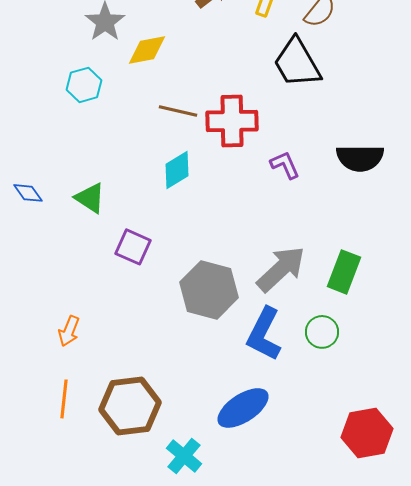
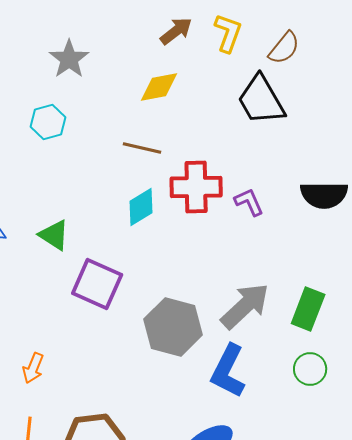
yellow diamond: (147, 50) -> (159, 87), moved
red cross: (232, 121) -> (196, 187), moved
purple square: (133, 247) -> (97, 284), size x1.4
green circle: (322, 332) -> (310, 369), moved

